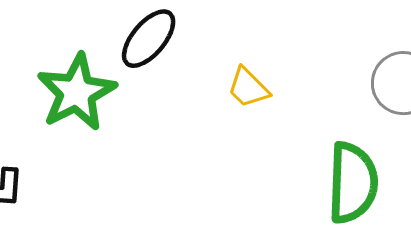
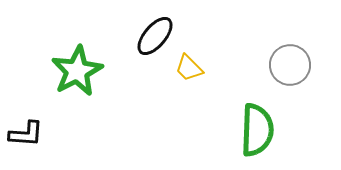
black ellipse: (149, 39) -> (155, 36), moved

